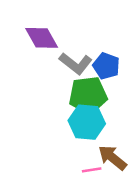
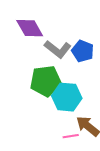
green pentagon: (88, 95) -> (46, 81), moved

